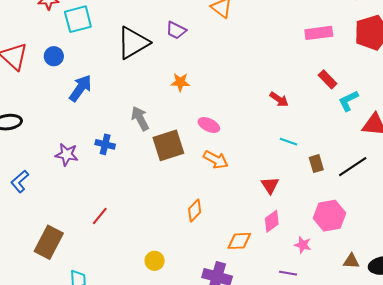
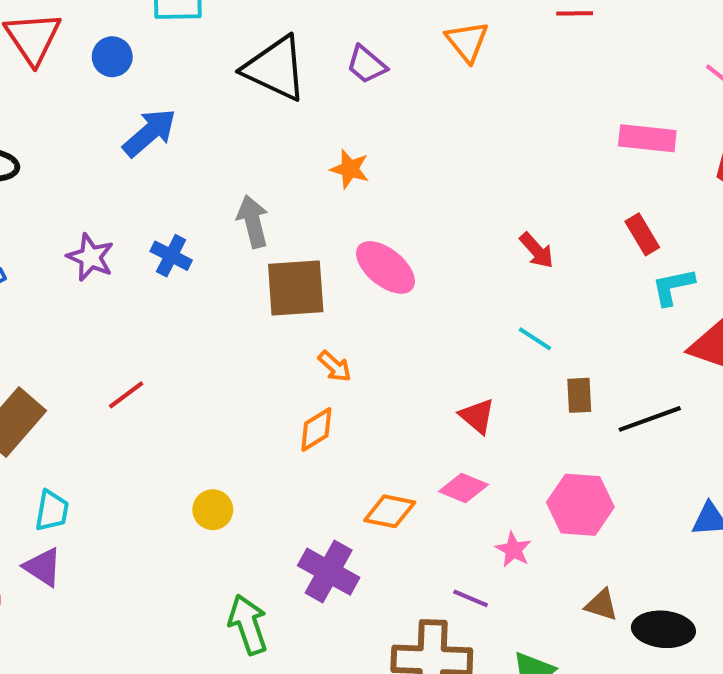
black triangle: (133, 43) -> (275, 68), turned 42
pink ellipse: (209, 125) -> (386, 267), size x1.4
orange arrow: (216, 160) -> (335, 366), moved, size x0.7
red triangle: (270, 185) -> (477, 416), turned -30
pink diamond: (272, 221) -> (464, 488), turned 45

